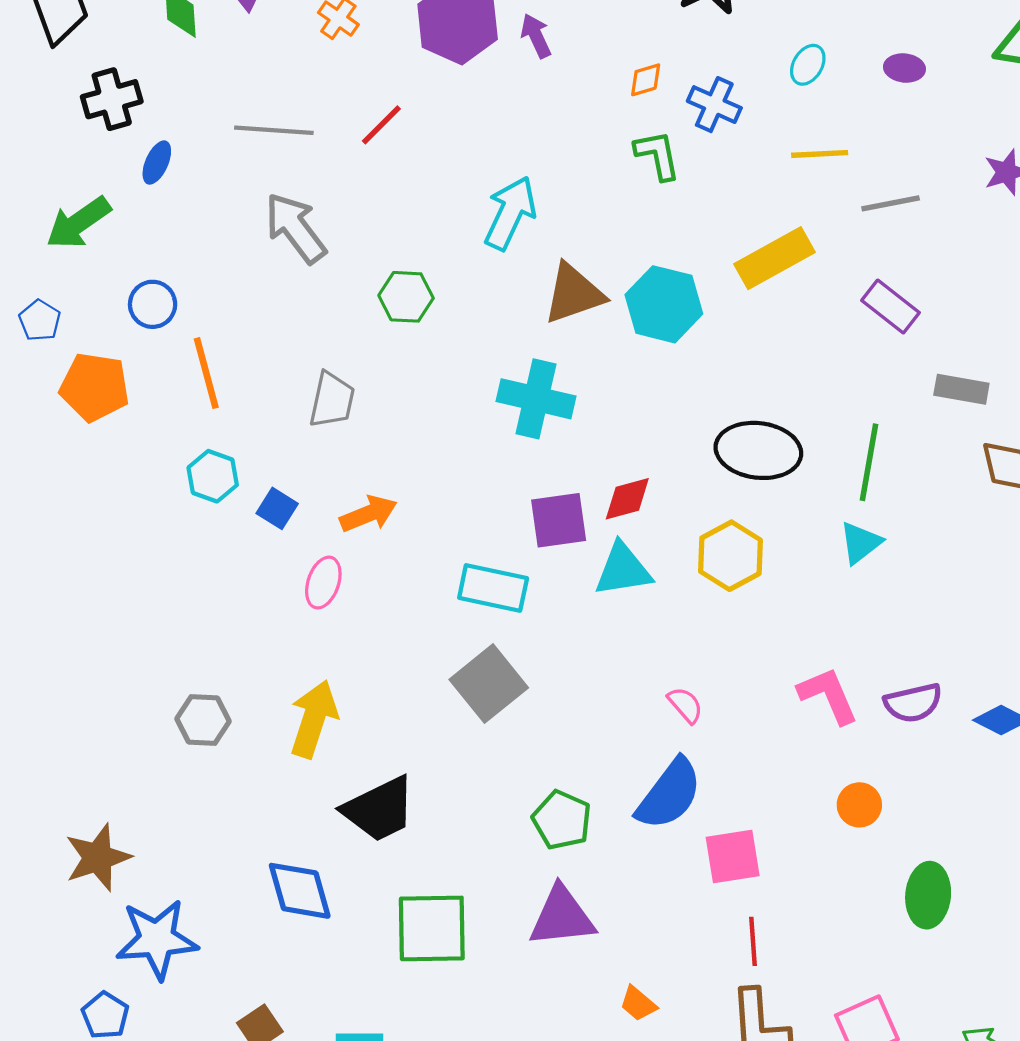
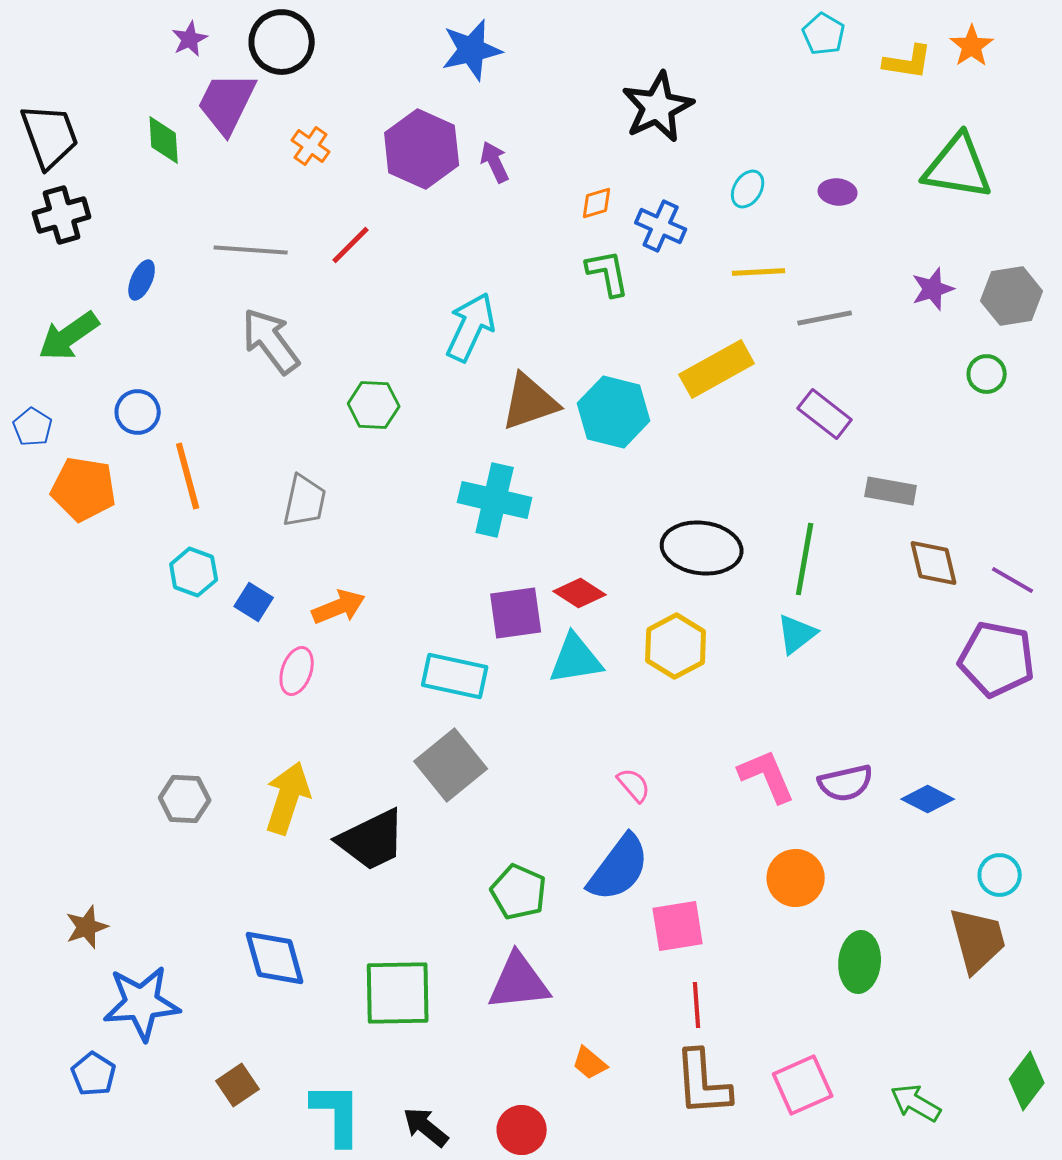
black cross: (112, 99) -> (62, 215), moved
red diamond: (627, 499) -> (580, 593), turned 48
orange circle: (859, 805) -> (796, 878), size x1.4
black trapezoid: (379, 809) -> (372, 840), moved
brown star: (98, 858) -> (87, 927), size x0.7

